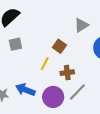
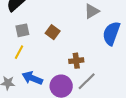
brown square: (59, 46) -> (53, 32), moved
yellow line: (45, 64) -> (19, 52), moved

